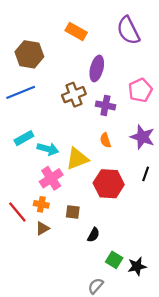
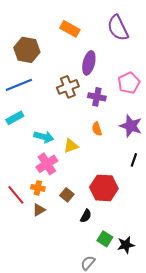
cyan rectangle: (24, 138) -> (15, 118), moved
yellow triangle: (77, 159) -> (71, 146), size x0.7
red hexagon: (109, 184) -> (104, 188), moved
brown square: (73, 212) -> (67, 195), turned 32

